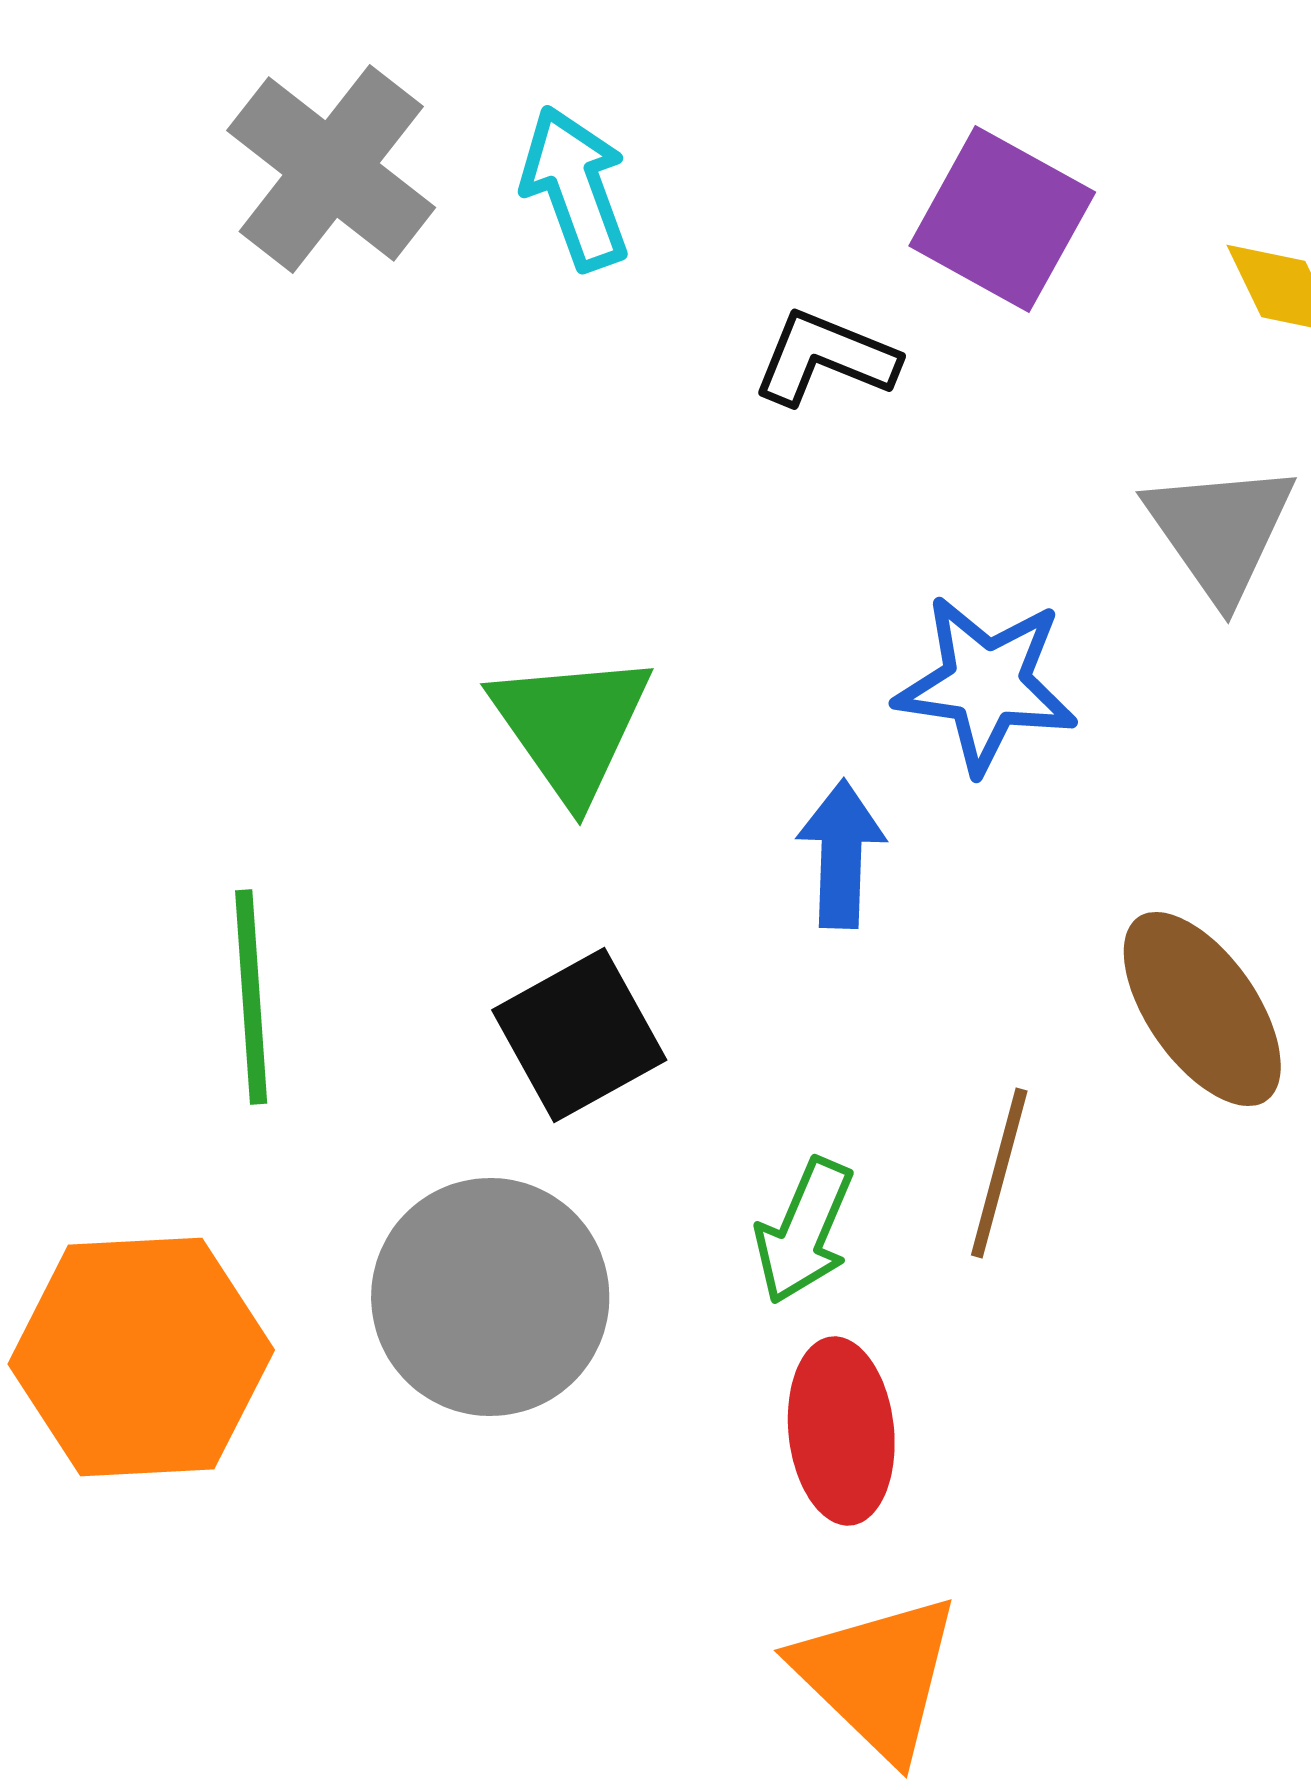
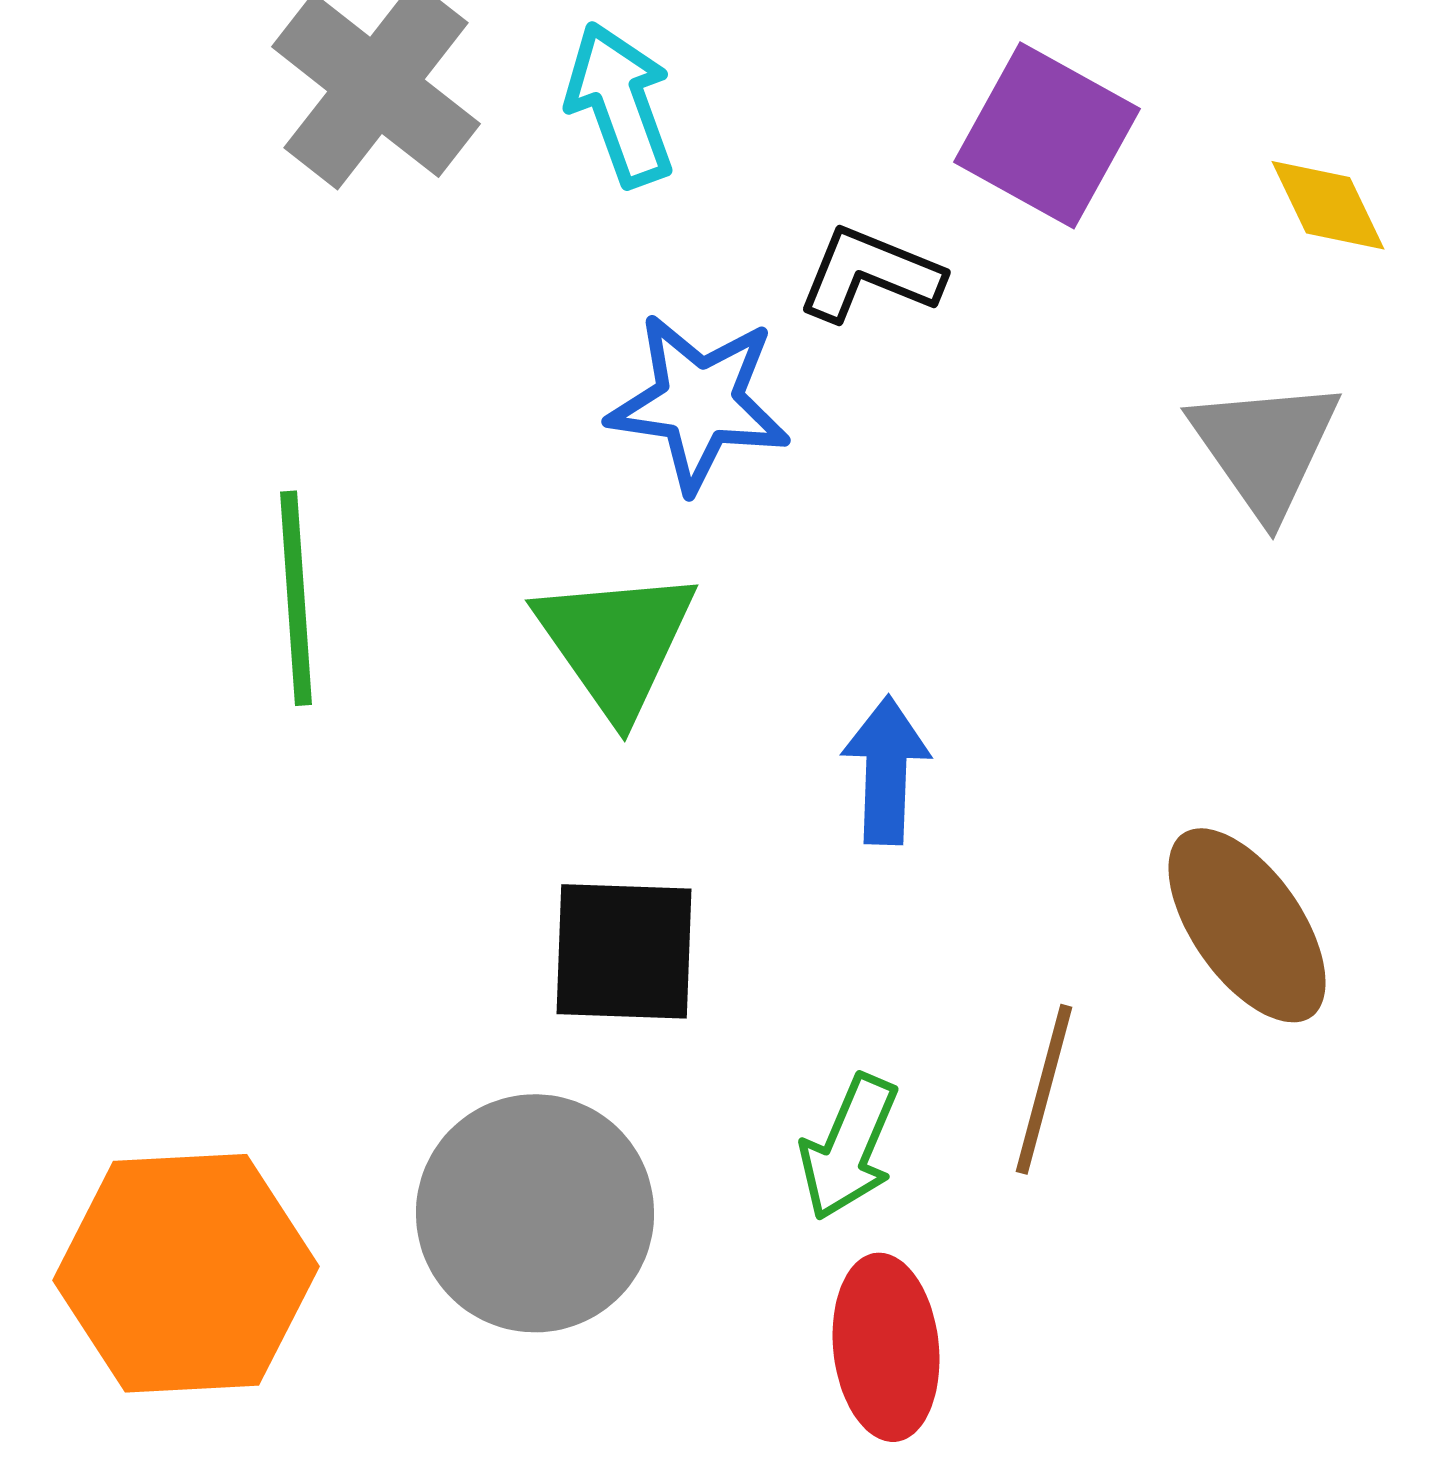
blue star: (986, 684) -> (699, 402), moved
green line: (251, 997) -> (296, 598), moved
black square: (579, 1035) -> (624, 951), turned 31

